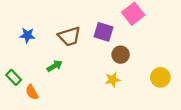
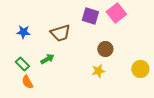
purple square: (104, 32) -> (90, 16), moved
green rectangle: (14, 77) -> (22, 64), moved

